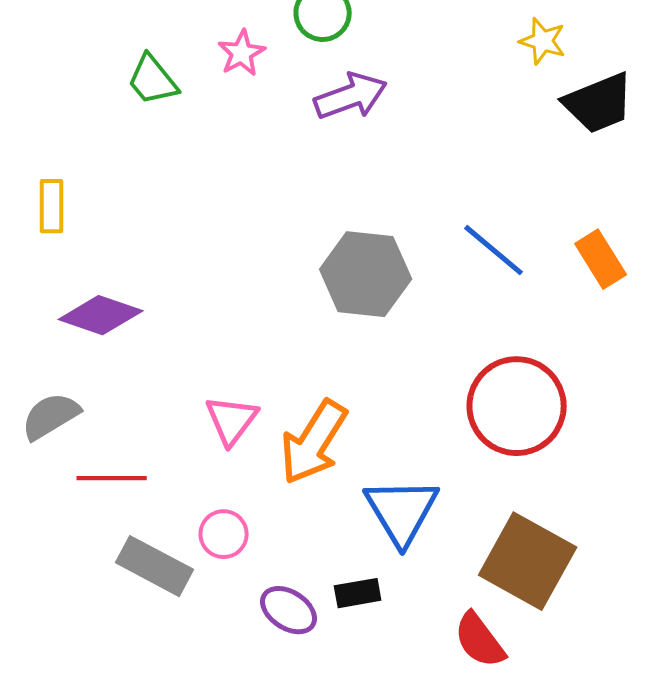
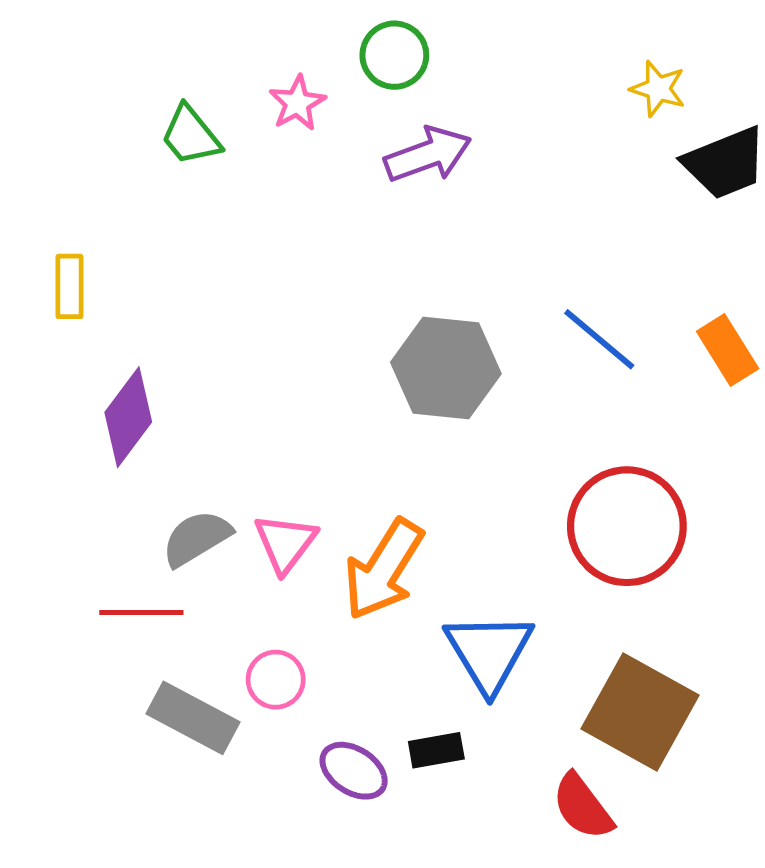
purple diamond: (101, 315) -> (128, 417), turned -72
gray semicircle: (51, 416) -> (197, 538), moved

